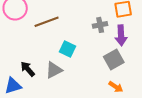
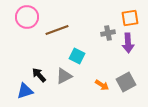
gray square: (114, 60) -> (126, 82), moved
orange arrow: (116, 87) -> (102, 85), moved

